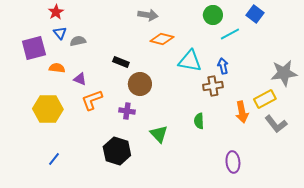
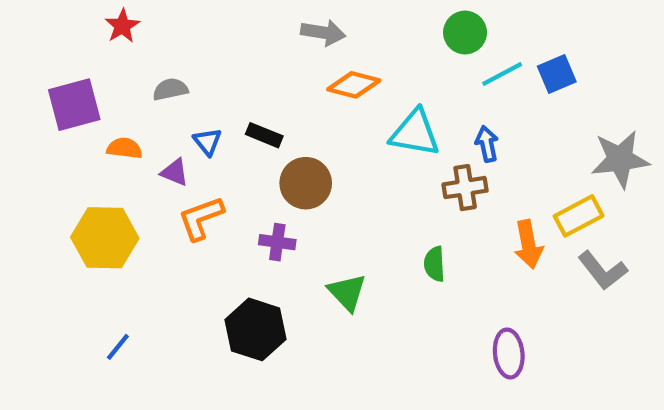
blue square: (255, 14) -> (557, 74), moved, turned 30
blue triangle: (60, 33) -> (207, 142), moved

